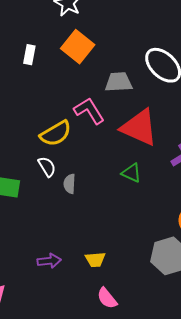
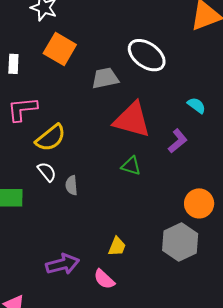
pink L-shape: (89, 111) -> (22, 109), moved, turned -56
yellow trapezoid: (95, 260) -> (117, 246), moved, turned -55
purple arrow: (49, 261) -> (63, 264), size x1.4
pink semicircle: (107, 298) -> (104, 279), moved

